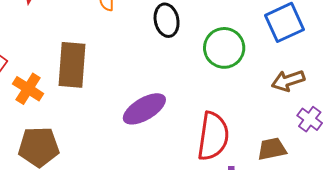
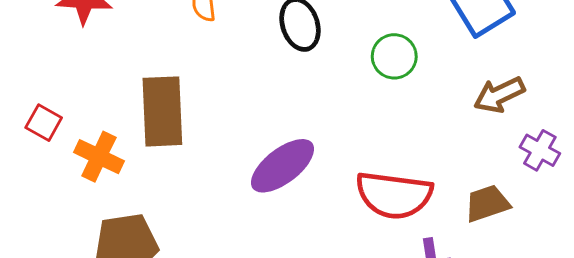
green circle: (224, 48) -> (394, 56), size x0.7
red semicircle: (213, 136) -> (394, 195), turned 96

